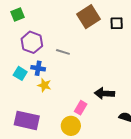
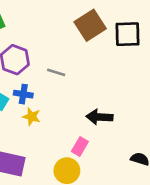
black square: (117, 23) -> (127, 34), size x1.5
black arrow: (104, 93) -> (99, 117), moved

